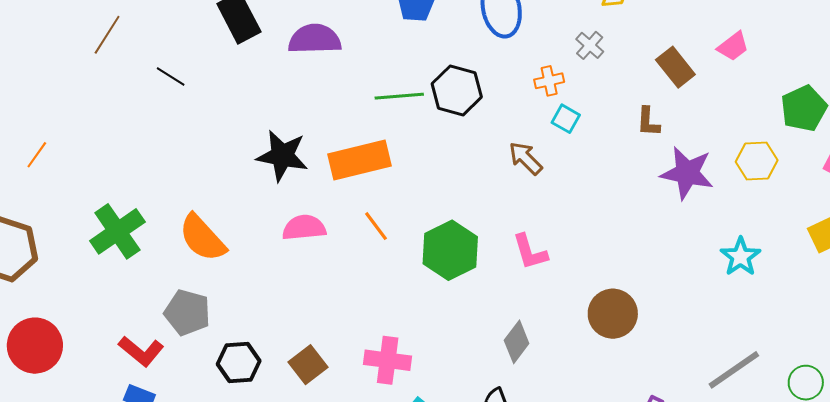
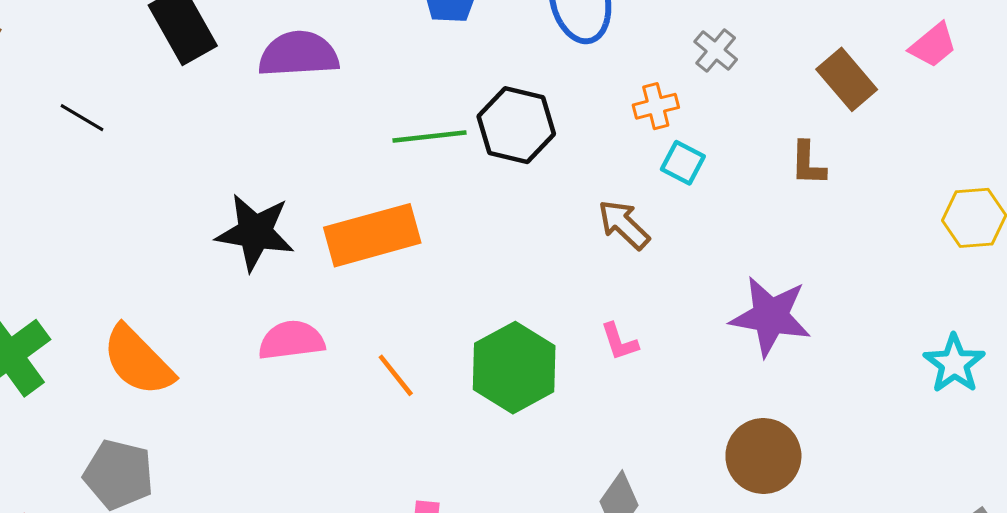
purple star: (687, 173) -> (770, 316), moved
orange line: (376, 226) -> (396, 375), moved
pink L-shape: (530, 252) -> (619, 342), moved, size x0.7

